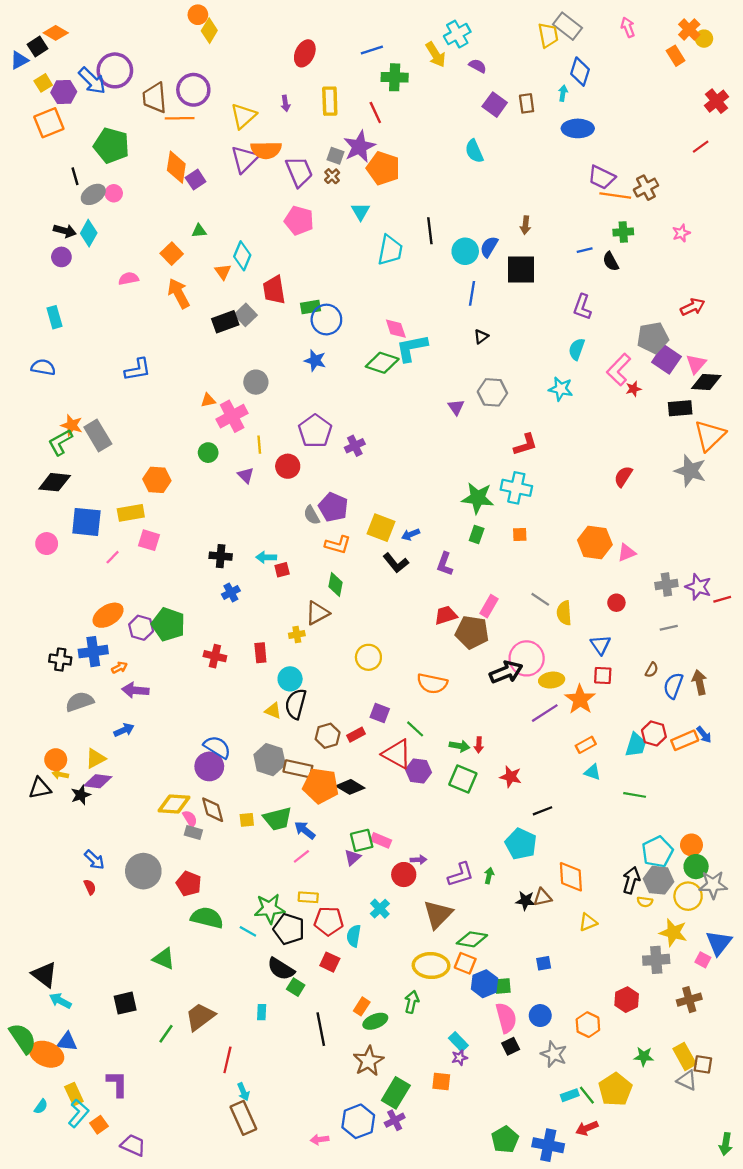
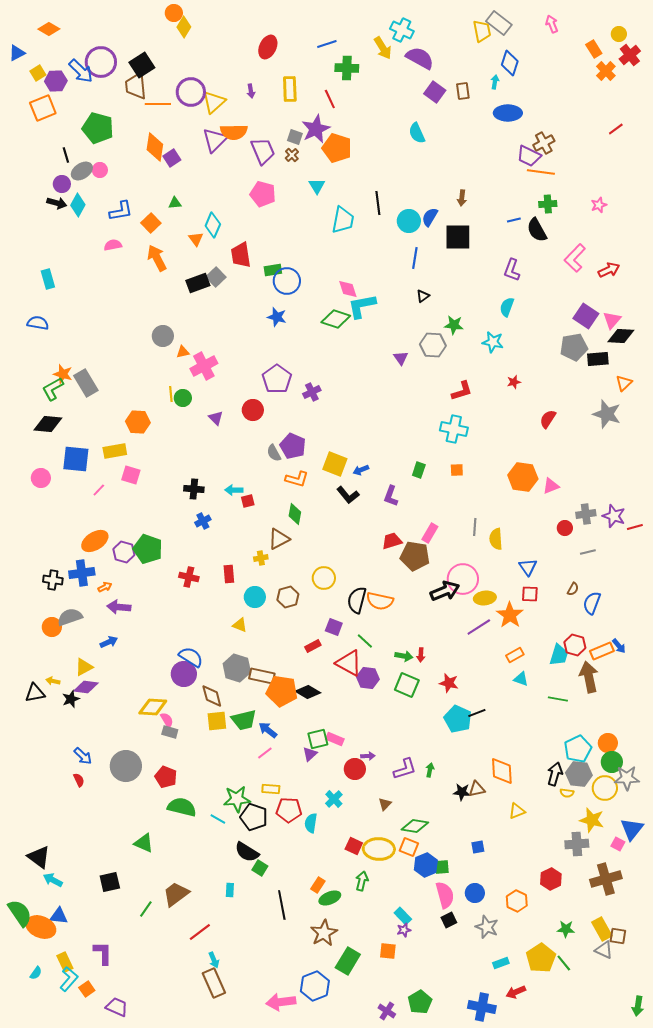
orange cross: (689, 29) -> (606, 71), moved
cyan cross: (457, 34) -> (402, 30), turned -35
black square: (38, 47) -> (142, 65), moved, size x1.4
purple semicircle: (478, 66) -> (420, 58), size x1.8
purple circle: (193, 90) -> (191, 92), moved
red cross: (716, 101) -> (630, 55), moved
brown cross: (646, 188) -> (544, 143), moved
purple circle: (61, 257) -> (62, 184), moved
black semicircle: (611, 262) -> (537, 230), size x1.4
gray pentagon: (653, 338) -> (574, 347), moved
blue L-shape: (138, 370) -> (121, 211), moved
pink L-shape: (619, 370) -> (575, 258), moved
gray circle: (256, 382) -> (163, 336), moved
red star: (633, 389) -> (514, 382), moved
orange triangle: (710, 436) -> (624, 383), size x0.6
yellow line: (259, 445) -> (171, 394), moved
green star: (478, 498) -> (454, 325), moved, size x0.7
gray line: (540, 599) -> (475, 527), turned 60
red circle: (616, 603) -> (565, 528), moved
brown arrow: (699, 682) -> (589, 677), moved, size x1.4
black semicircle: (296, 704) -> (357, 600), moved
brown hexagon: (328, 736) -> (288, 597), moved
orange circle: (56, 760) -> (52, 627), moved
brown diamond: (213, 810) -> (212, 696), moved
yellow square: (247, 820) -> (217, 721), size x1.5
cyan pentagon: (521, 844) -> (458, 719), moved
brown triangle: (438, 914) -> (385, 804), size x0.5
red square: (330, 962) -> (354, 846), moved
brown cross: (689, 1000) -> (606, 879), size x1.4
red line: (227, 1060) -> (200, 932), turned 40
green line: (587, 1095) -> (564, 963), moved
purple cross: (395, 1120) -> (387, 1011), moved, turned -30
pink arrow: (320, 1140) -> (281, 1002), size x1.8
green pentagon: (505, 1140) -> (420, 1002), moved

